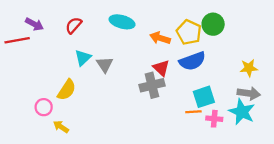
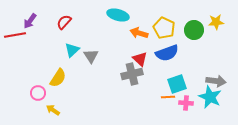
cyan ellipse: (122, 22) -> (118, 15), moved
purple arrow: (34, 24) -> (30, 21), turned 98
green circle: (213, 24) -> (194, 30), moved
yellow star: (249, 68) -> (216, 22), moved

